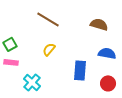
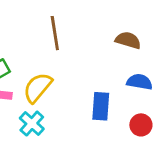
brown line: (48, 19) -> (55, 33), turned 50
yellow semicircle: (49, 49) -> (38, 88), moved, size x1.6

